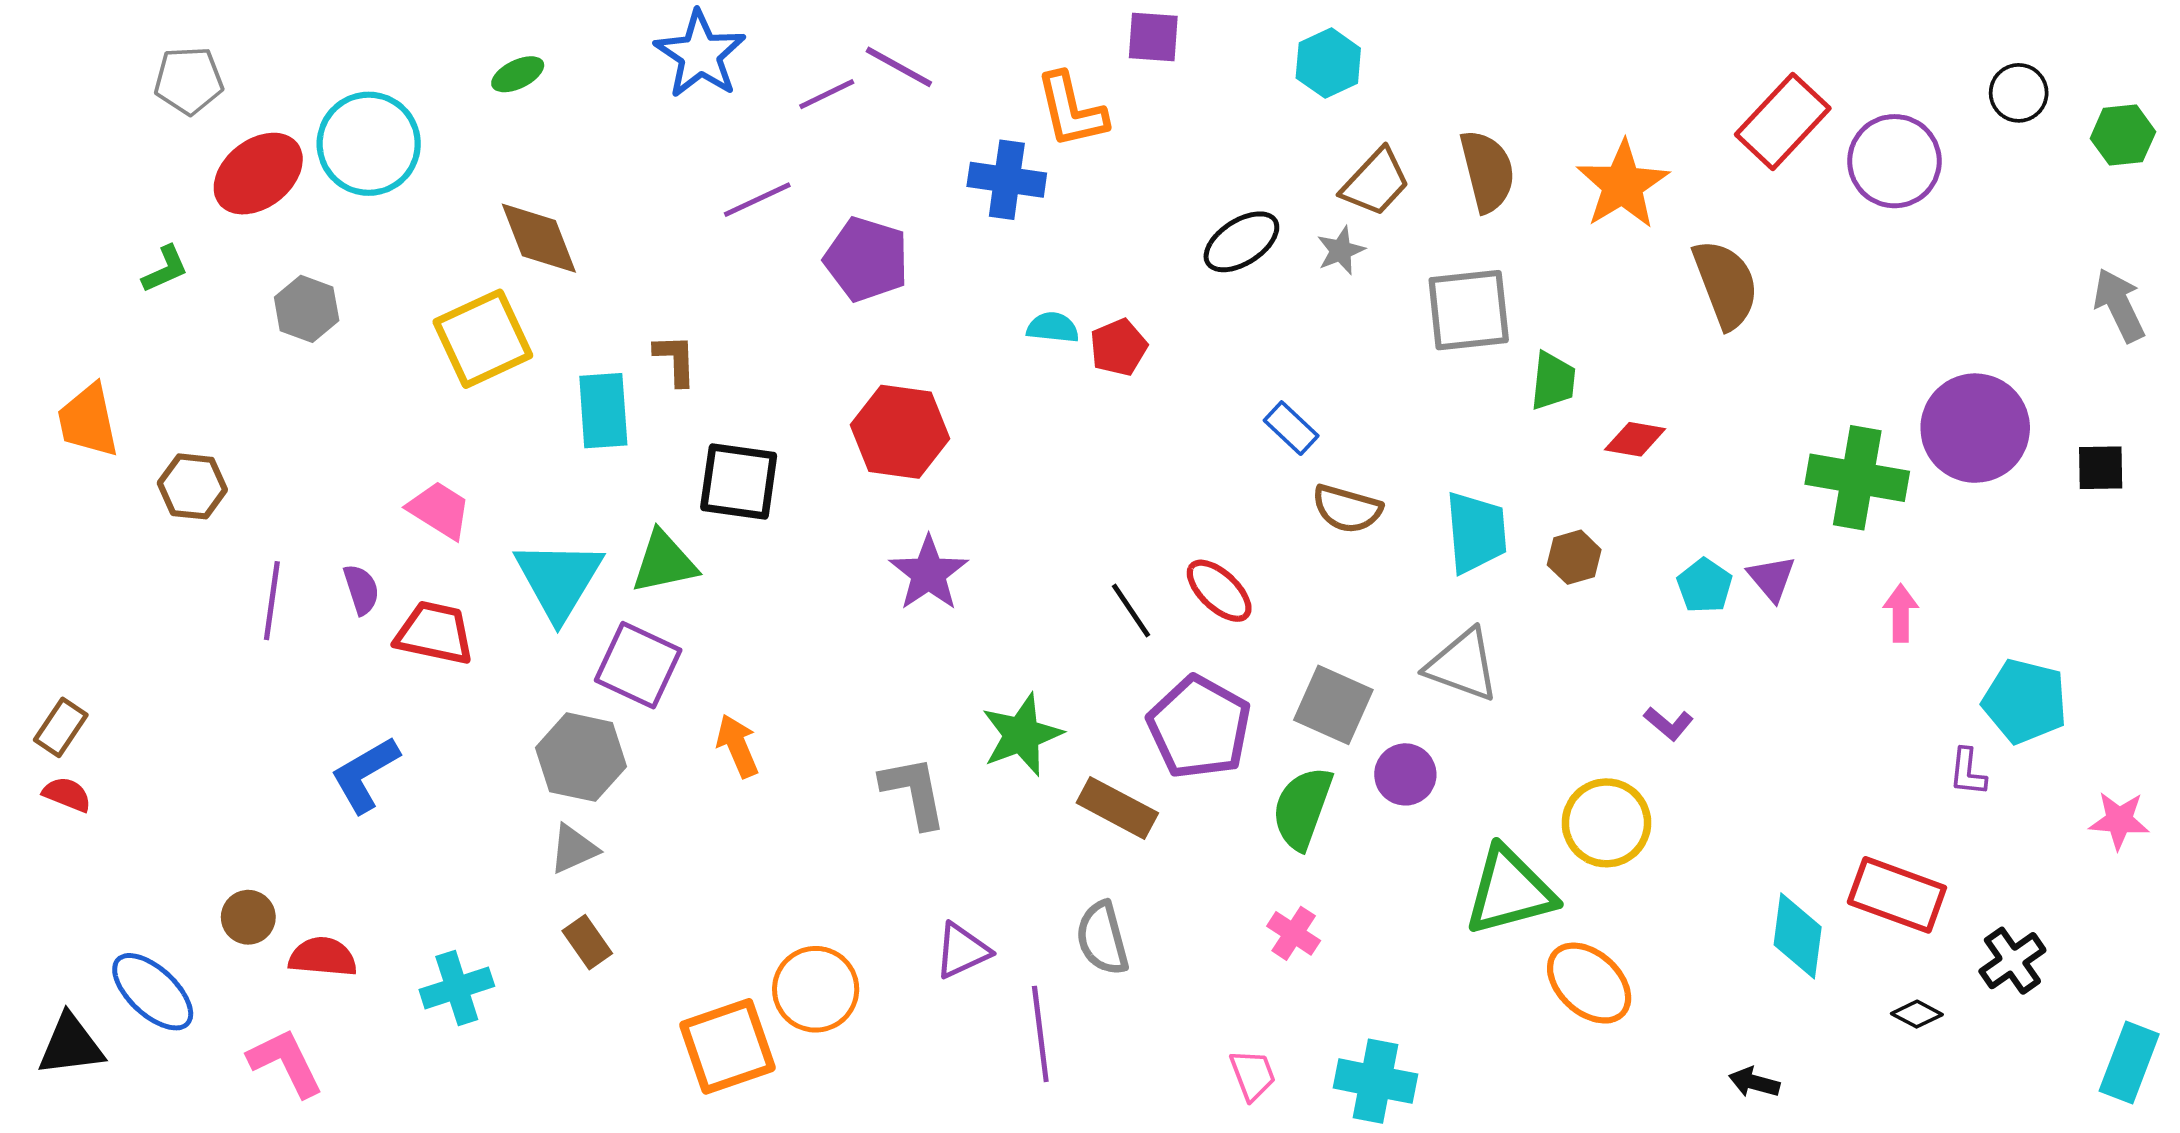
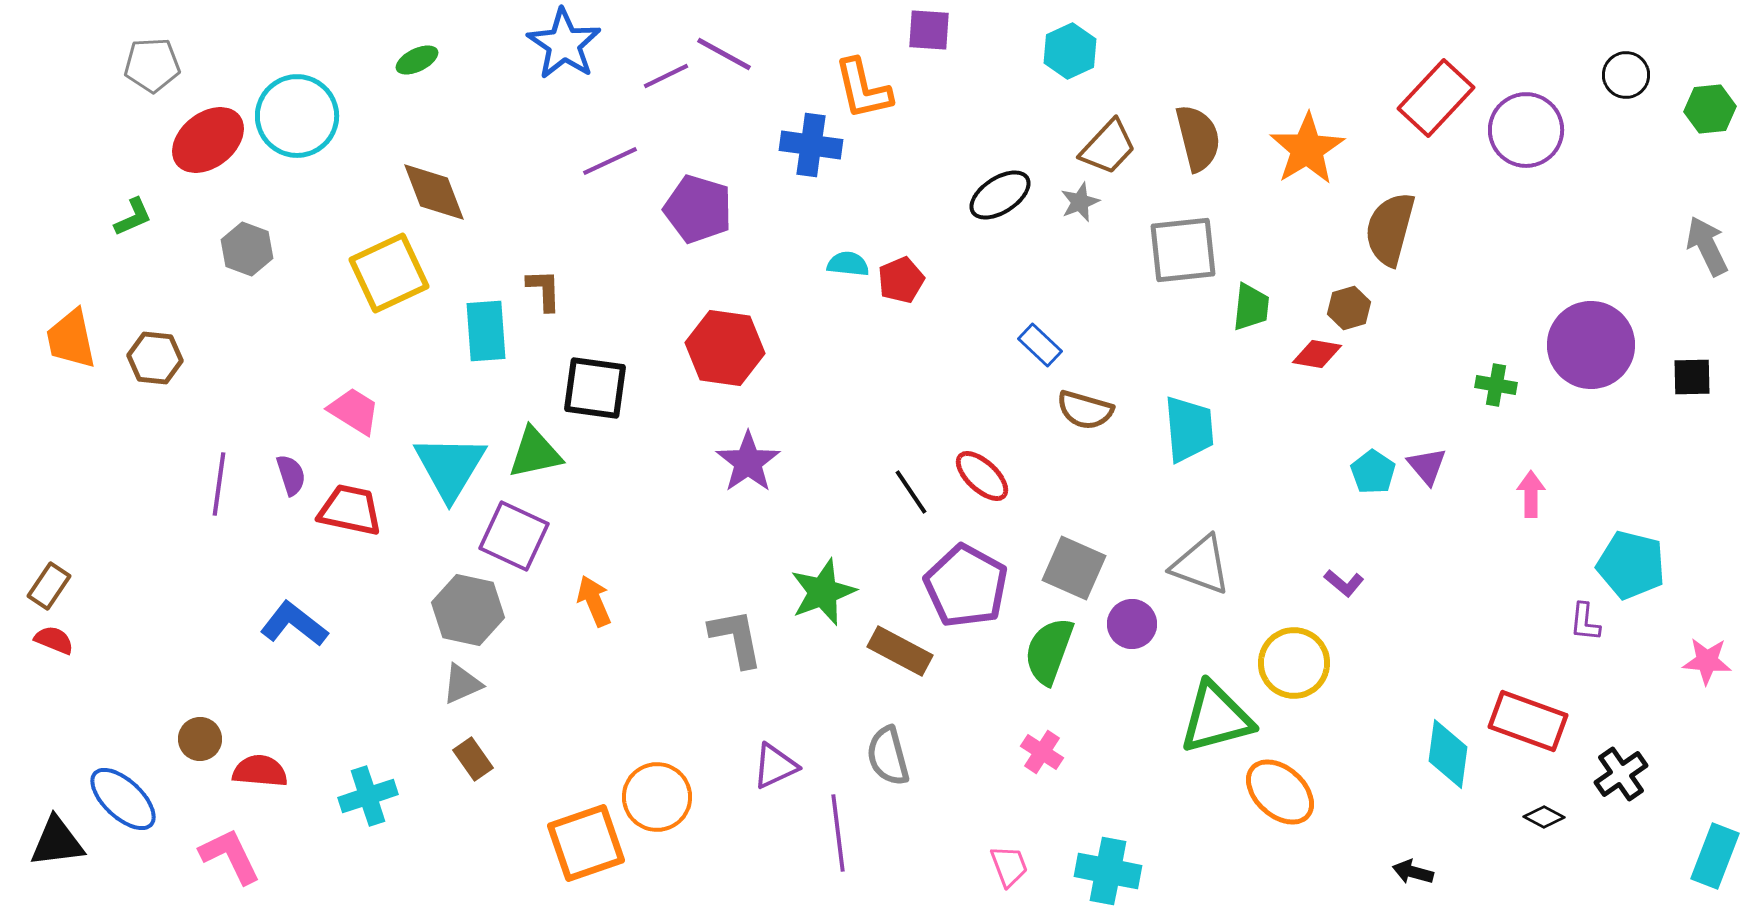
brown semicircle: (1726, 284) -> (1390, 229), turned -144
green cross: (1857, 478) -> (1496, 385), size x0.5
brown hexagon: (192, 486) -> (155, 358), moved
brown hexagon: (1574, 557) -> (1349, 308), moved
gray triangle: (1462, 665) -> (1201, 565), moved
blue L-shape: (365, 774) -> (294, 624), turned 68

